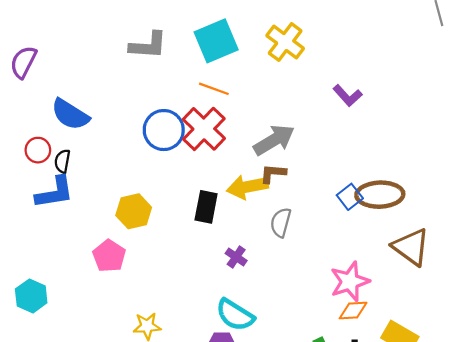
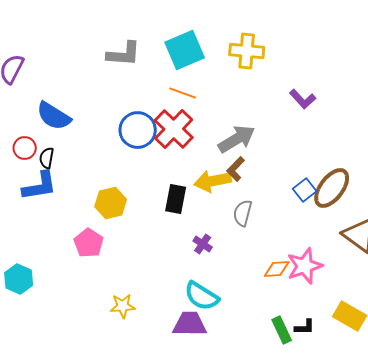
yellow cross: (285, 42) -> (247, 51), turned -32
brown L-shape: (273, 173) -> (236, 169), turned -50
brown ellipse: (380, 195) -> (332, 188), turned -51
orange diamond: (353, 310) -> (277, 269), moved

